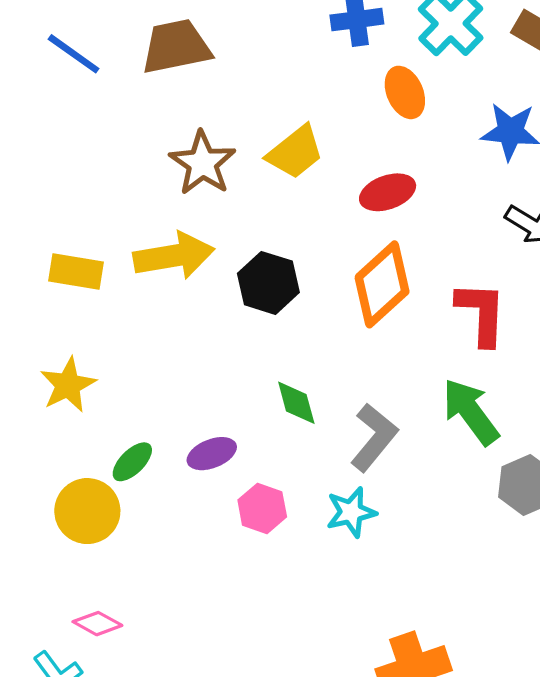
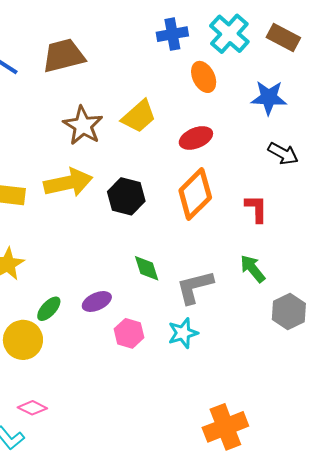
red L-shape: (481, 313) -> (256, 209), size x0.7
green arrow: (471, 412) -> (253, 269), size x0.7
gray L-shape: (374, 437) -> (195, 287), turned -141

